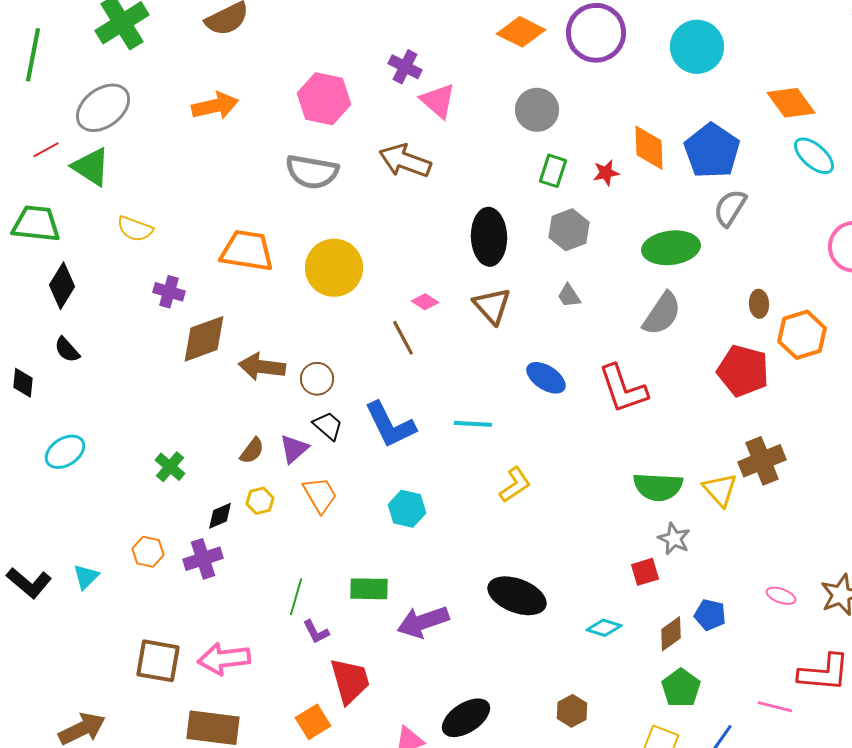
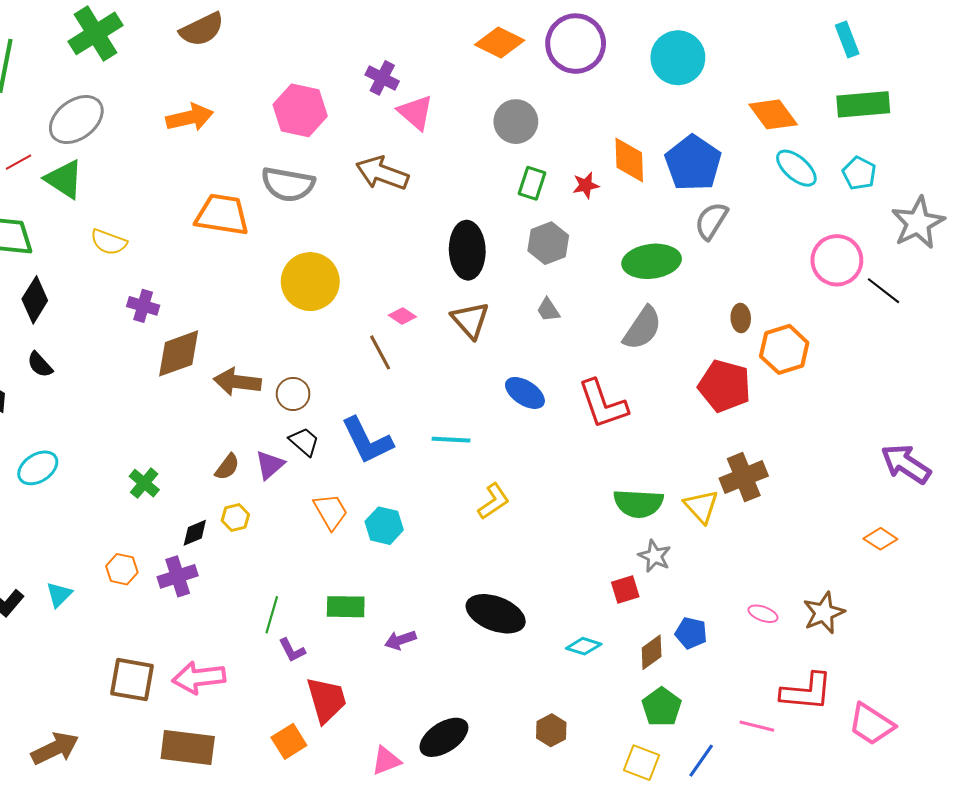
orange trapezoid: (247, 251) -> (222, 215), moved
orange trapezoid: (320, 495) -> (331, 511), moved
purple arrow: (423, 622) -> (400, 640), size x0.6

